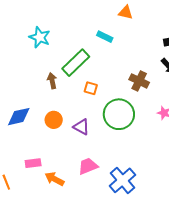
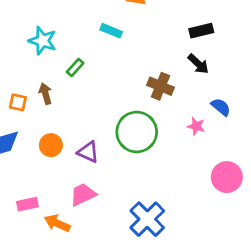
cyan star: (40, 37) -> (43, 41), moved
green rectangle: (76, 63) -> (75, 68), size x0.5
orange square: (91, 88) -> (18, 102), moved
pink trapezoid: (88, 166) -> (83, 195), moved

